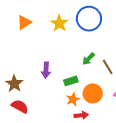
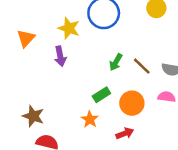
purple arrow: (46, 70) -> (60, 56), moved
orange star: (73, 99) -> (90, 119), moved

